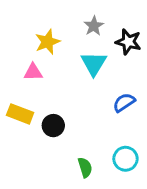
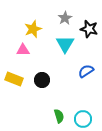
black circle: (53, 126) -> (42, 80), moved
cyan circle: (125, 159) -> (83, 119), moved

